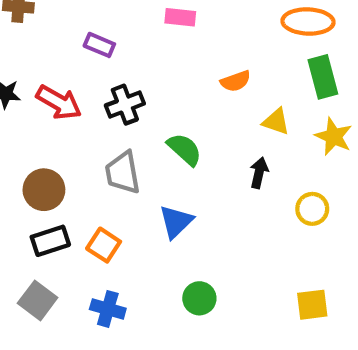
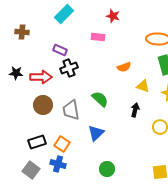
red arrow: (59, 102) -> (41, 77), turned -30
black cross: (125, 105) -> (69, 68), moved
brown circle: (44, 190) -> (43, 105), moved
blue cross: (108, 309) -> (58, 164), moved

